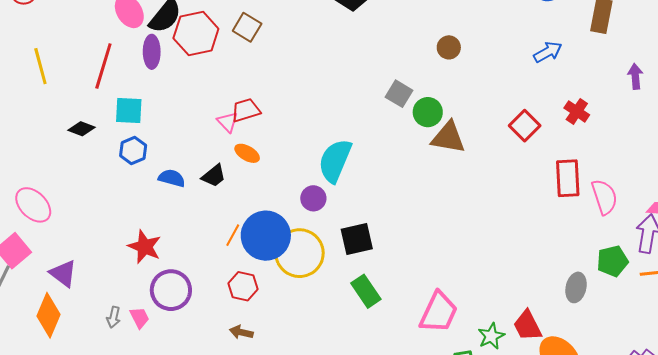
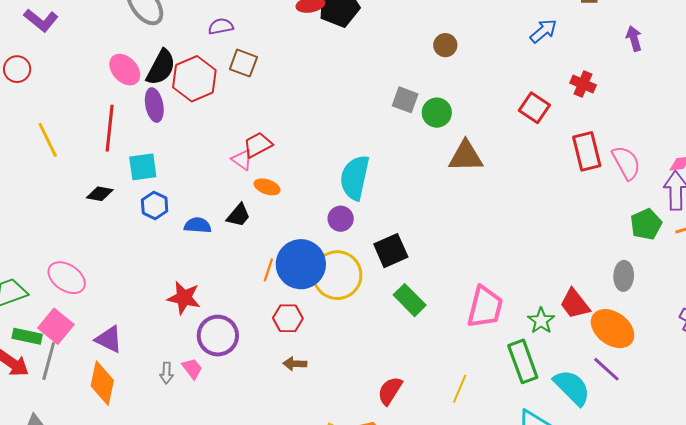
brown triangle: (448, 137) -> (466, 156), moved
gray ellipse: (576, 287) -> (624, 276), moved

